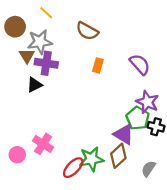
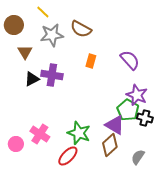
gray star: (40, 42) -> (52, 35), moved
purple cross: (46, 63) -> (52, 75), moved
green star: (91, 159) -> (79, 133), moved, turned 30

